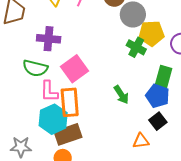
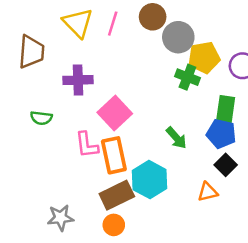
green semicircle: (35, 68) -> (41, 118), moved, size x0.7
cyan hexagon: (53, 119) -> (149, 180), moved

